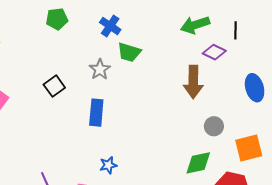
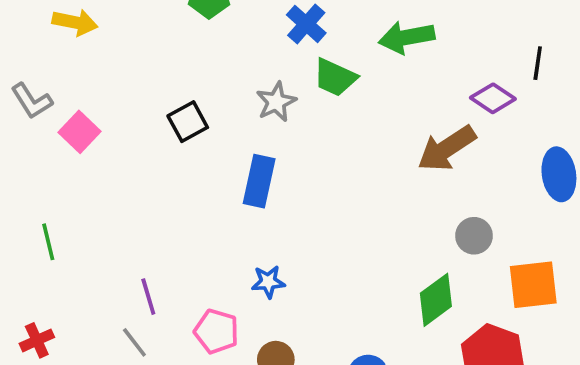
green arrow: (195, 25) -> (407, 37), moved
brown arrow: (193, 82) -> (447, 148), turned 48
green diamond: (198, 163) -> (436, 300), turned -32

